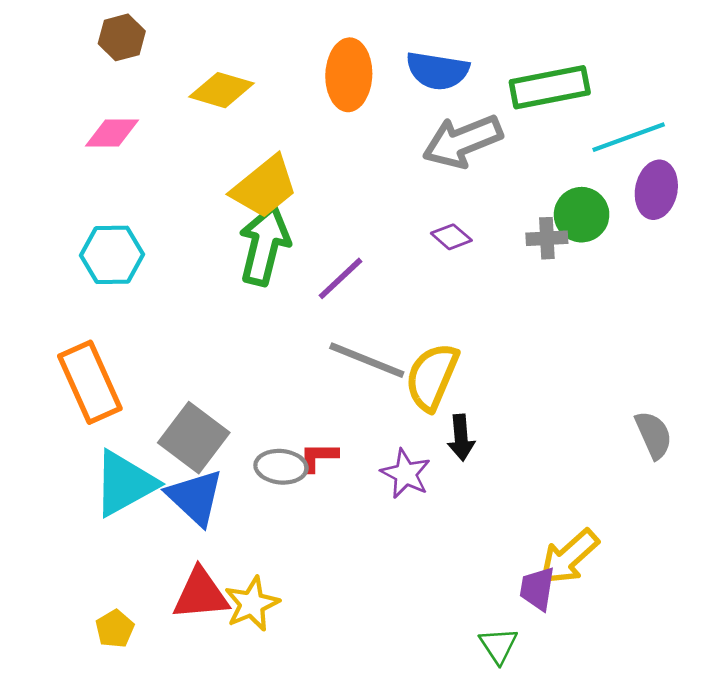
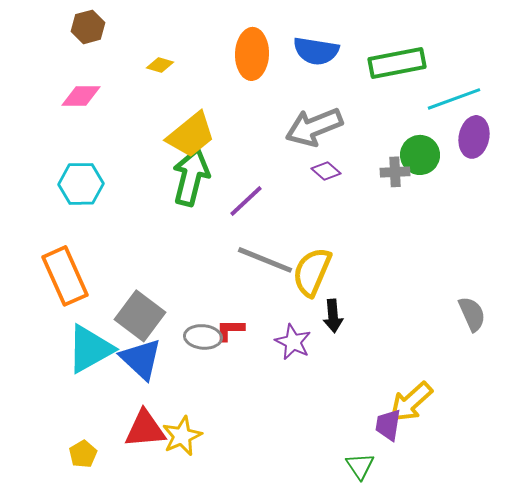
yellow diamond: (221, 90) -> (160, 65), size x0.6
gray arrow: (462, 141) -> (314, 127), moved

